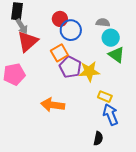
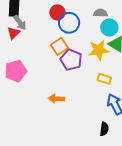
red triangle: (28, 41) -> (14, 33), moved, size x0.6
yellow star: (89, 71) -> (99, 50), moved
yellow rectangle: (105, 97) -> (104, 79), moved
orange arrow: (53, 105) -> (56, 99), size x0.7

